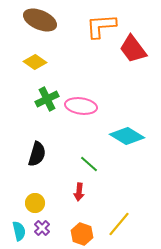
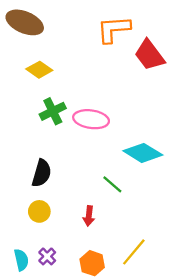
brown ellipse: (40, 20) -> (25, 22), moved
green line: (89, 164) -> (112, 184), moved
yellow circle: (35, 203) -> (39, 211), moved

